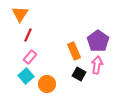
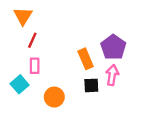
pink rectangle: (30, 57) -> (35, 66), turned -40
black square: (79, 74) -> (91, 85), turned -32
cyan square: (26, 76) -> (20, 84), moved

